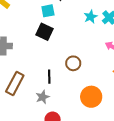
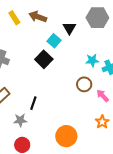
cyan square: (48, 11) -> (54, 41), turned 32
brown circle: (73, 63) -> (84, 84), moved

